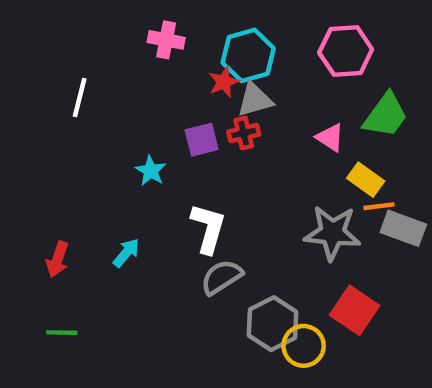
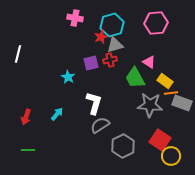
white line: (80, 98) -> (18, 54), moved
green trapezoid: (386, 115) -> (135, 78), moved, turned 115
yellow circle: (304, 346) -> (171, 156), moved

